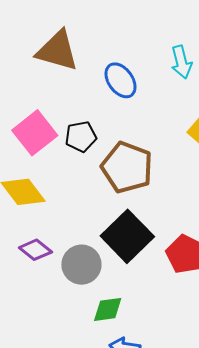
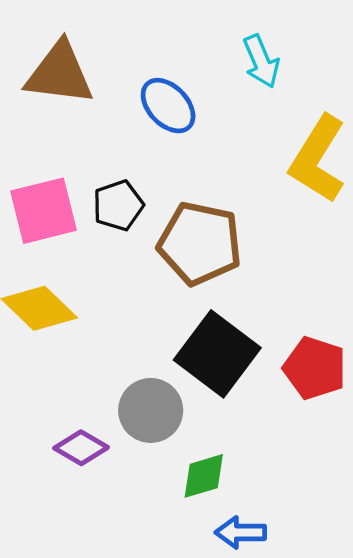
pink square: (35, 133) -> (44, 211), turned 33
purple diamond: (35, 250) -> (81, 448), moved

